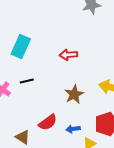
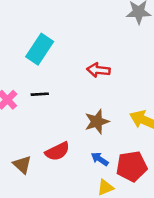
blue arrow: (73, 129) -> (100, 159), moved, turned 32

